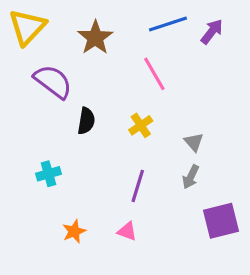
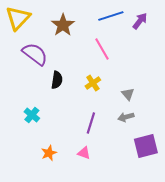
cyan cross: (48, 174) -> (32, 115), turned -35
gray arrow: (191, 177) -> (126, 117), turned 49

